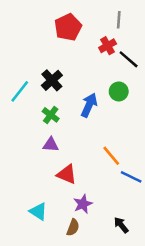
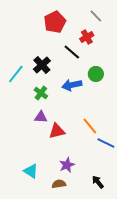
gray line: (119, 20) -> (96, 16), turned -48
black line: (129, 59) -> (72, 52), moved
blue arrow: (89, 105) -> (72, 85), turned -126
red triangle: (67, 174) -> (57, 131), moved, turned -36
brown semicircle: (73, 227) -> (59, 184), turned -120

